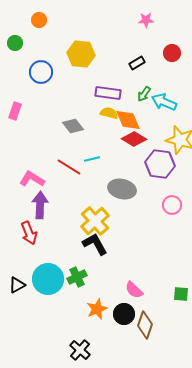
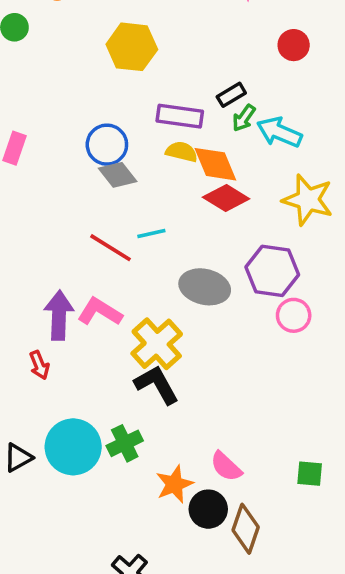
black rectangle: (137, 63) -> (231, 95), moved
blue circle: (41, 72) -> (107, 145), moved
purple hexagon: (160, 164) -> (272, 271), moved
pink L-shape: (32, 179) -> (100, 312), moved
red arrow: (29, 233) -> (39, 365), size x0.7
orange star: (97, 309) -> (174, 484), moved

